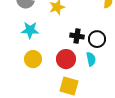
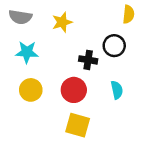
black circle: (97, 39) -> (114, 46), moved
cyan semicircle: (91, 59) -> (117, 90), moved

